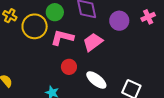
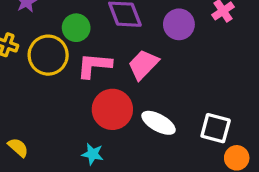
red circle: (69, 67) -> (112, 109), size x1.6

